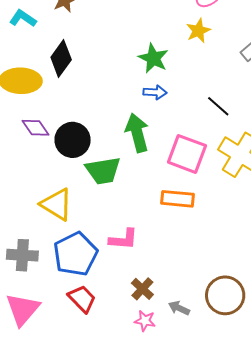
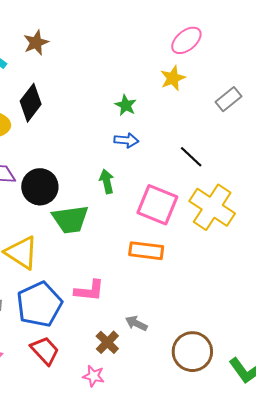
green star: (153, 58) -> (126, 105), size x0.7
green arrow: (137, 133) -> (107, 181), size x0.6
gray arrow: (179, 308) -> (136, 323), moved
pink star: (145, 321) -> (94, 376), moved

